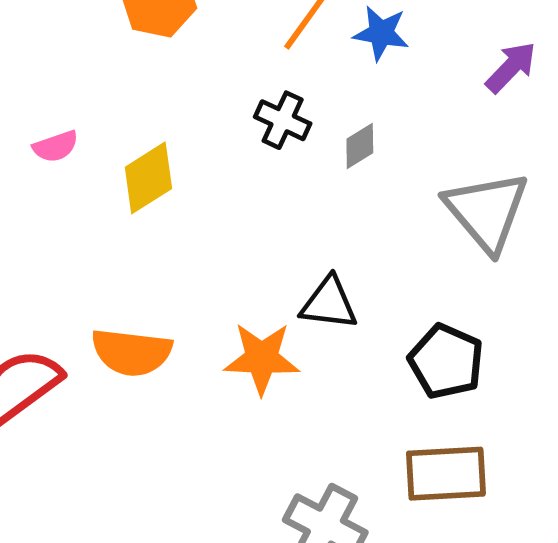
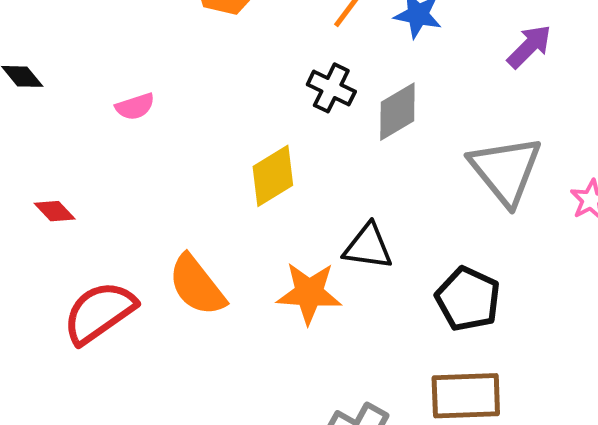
gray diamond: (360, 146) -> (397, 112), size x1.5
yellow diamond: (148, 178) -> (273, 176), moved
orange semicircle: (132, 352) -> (197, 285), turned 44

